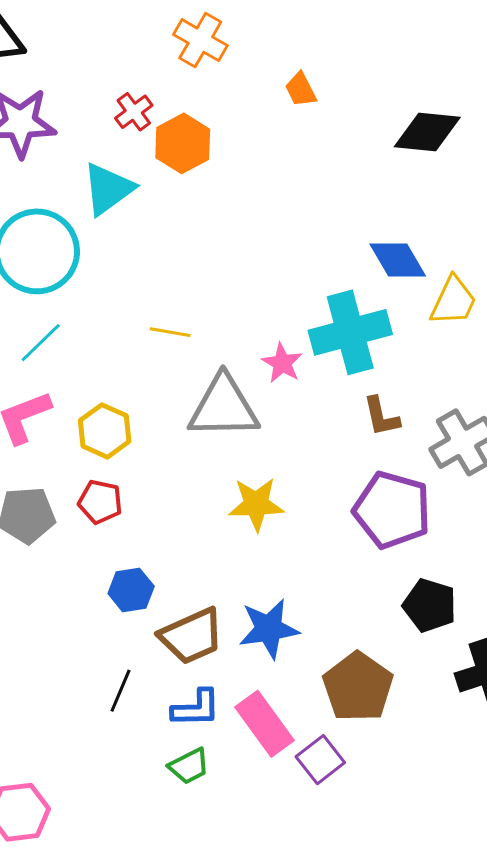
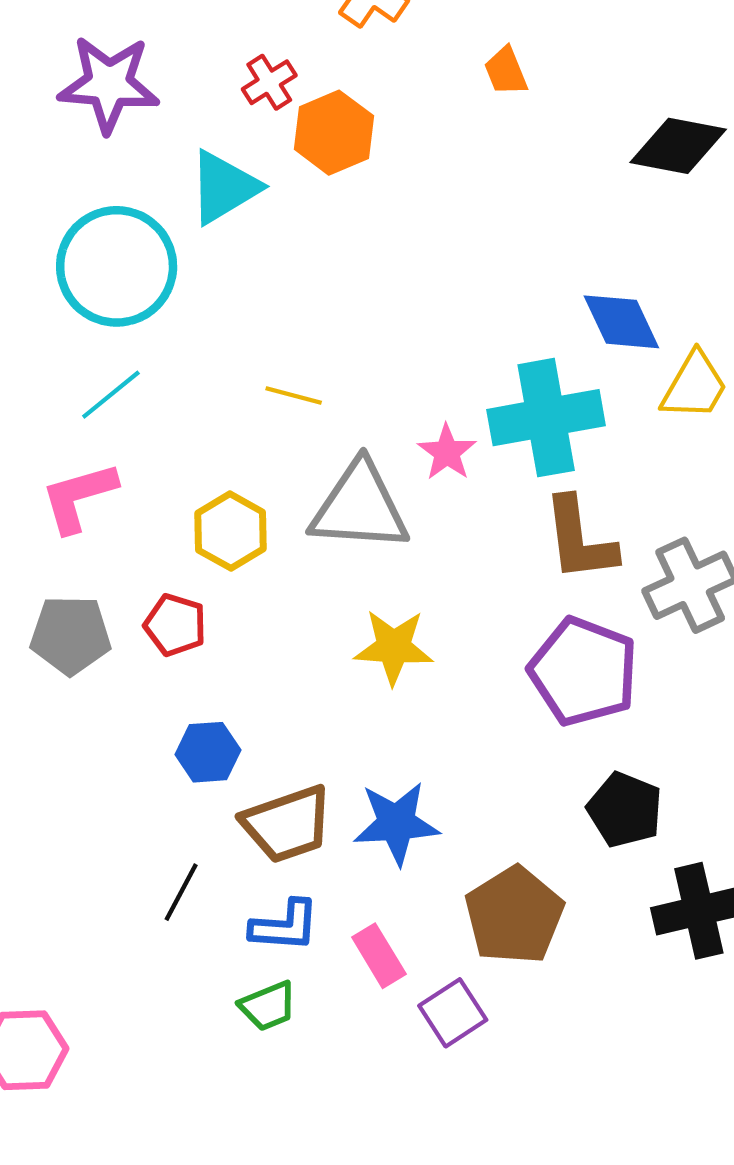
brown L-shape: (381, 417) -> (580, 539), size x1.5
yellow hexagon: (105, 431) -> (230, 531), moved
pink rectangle: (265, 724) -> (379, 956), size x0.7

